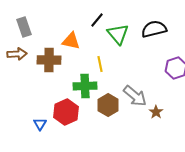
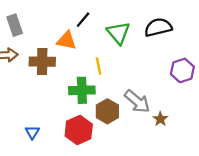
black line: (97, 20) -> (83, 20), moved
red hexagon: (66, 112) -> (79, 130), moved

